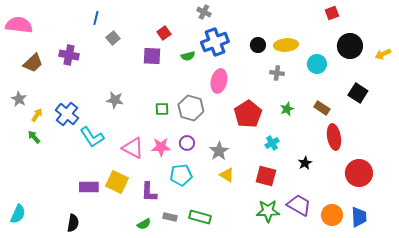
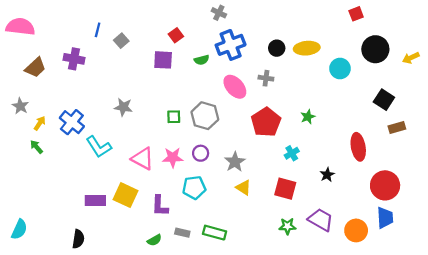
blue line: (96, 18) -> (98, 30), moved
gray cross: (277, 73) -> (266, 78), moved
pink ellipse: (219, 81) -> (235, 87), turned -55
brown rectangle: (322, 108) -> (397, 128), moved, turned -49
green star: (268, 211) -> (287, 226), size x0.7
blue trapezoid: (359, 217) -> (385, 218), moved

